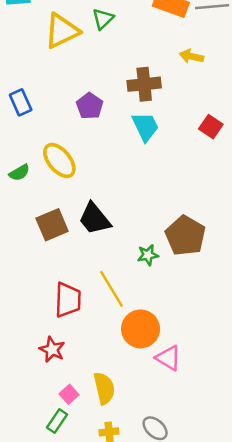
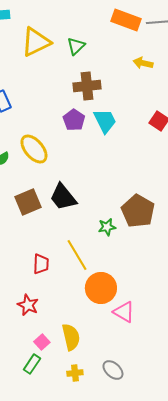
green triangle: (103, 19) -> (76, 46), moved
brown cross: (144, 84) -> (87, 86), moved
purple pentagon: (90, 106) -> (74, 120), moved
red trapezoid: (68, 300) -> (41, 264), size x0.7

